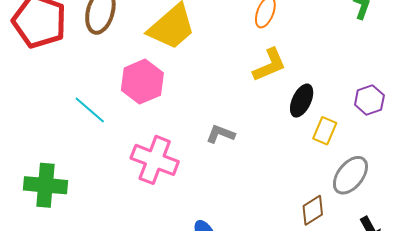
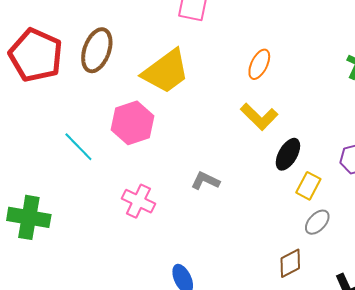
yellow L-shape: (269, 65) -> (259, 117), turned 63
pink cross: (155, 160) -> (138, 201), size x0.7
gray ellipse: (350, 175) -> (317, 222), moved, size x0.7

